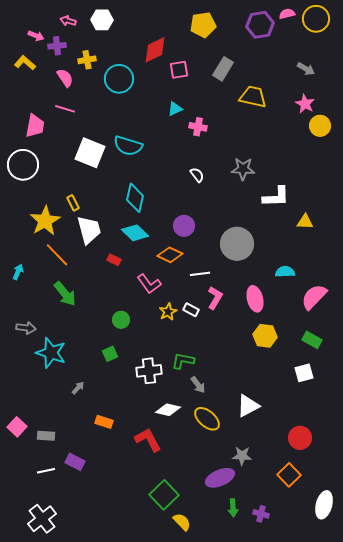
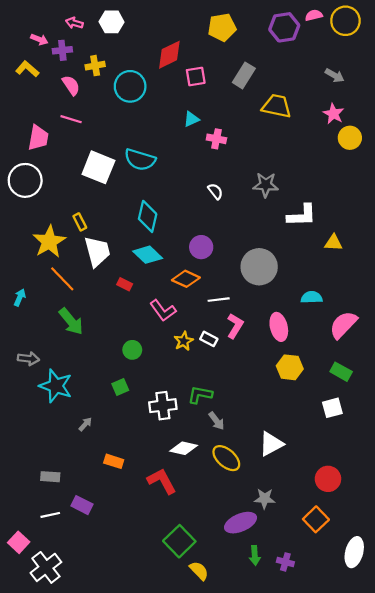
pink square: (17, 427) -> (19, 542), moved

